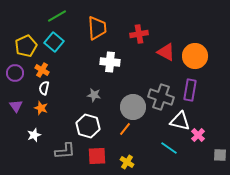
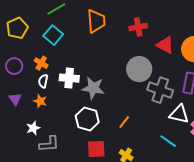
yellow pentagon: (26, 46) -> (17, 28), moved
white cross: (110, 62) -> (69, 78), moved
gray star: (94, 95) -> (93, 88), size x1.6
gray circle: (133, 107) -> (139, 69), moved
gray L-shape: (65, 151) -> (49, 144), moved

